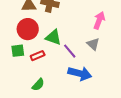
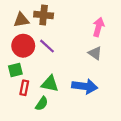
green triangle: (53, 37) -> (50, 84), moved
purple line: (70, 51) -> (47, 46), moved
red rectangle: (38, 56) -> (24, 88), moved, turned -48

